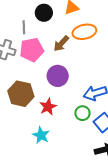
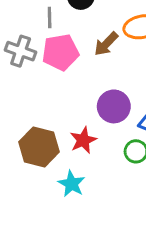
purple circle: (58, 76) -> (114, 106), moved
brown hexagon: (21, 94) -> (39, 147), moved

